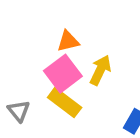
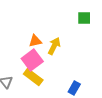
yellow arrow: (100, 70) -> (54, 46), moved

